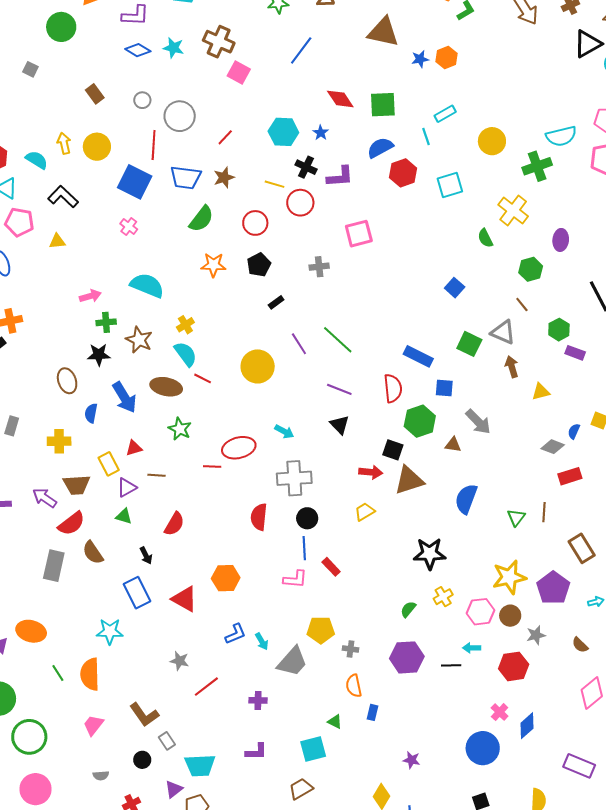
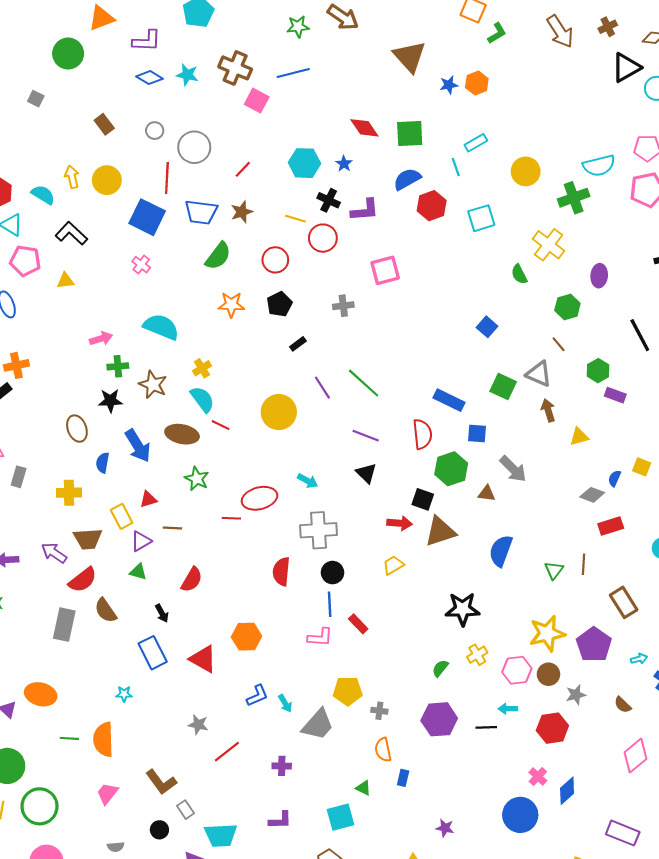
brown triangle: (383, 32) -> (410, 57), turned 36
blue line: (301, 50) -> (293, 73), moved, turned 40
cyan star: (110, 631) -> (124, 694), size x0.6
green line: (58, 673) -> (69, 738), turned -54

